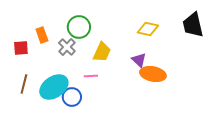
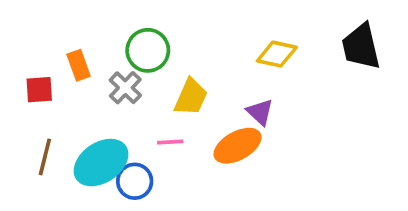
orange ellipse: (153, 74) -> (238, 146), moved, turned -40

